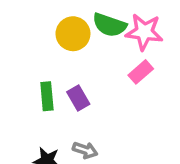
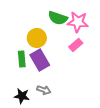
yellow circle: (73, 34) -> (37, 38), moved
purple rectangle: (78, 98) -> (40, 60), size x1.5

